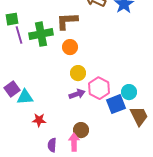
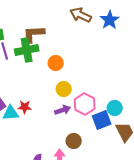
brown L-shape: (67, 21) -> (34, 34), moved
red star: (39, 120) -> (25, 107), moved
brown circle: (81, 130) -> (74, 141), moved

